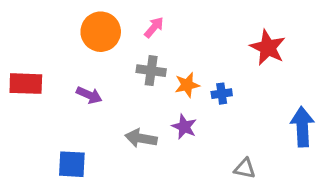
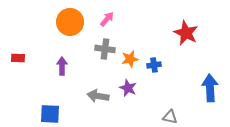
red rectangle: (26, 84) -> (18, 58), size x0.6
purple arrow: (89, 95) -> (62, 66), turned -114

